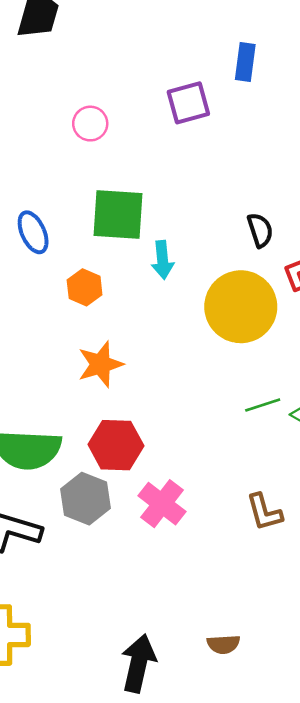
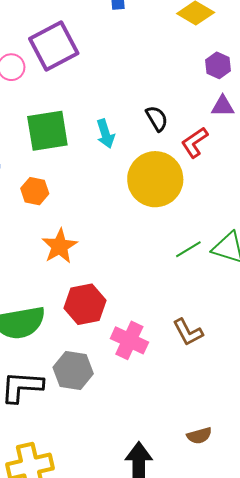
purple square: (188, 103) -> (54, 46), moved, size x1.4
cyan arrow: (162, 260) -> (105, 134), moved
gray hexagon: (85, 499) -> (73, 371), moved
brown L-shape: (264, 512) -> (188, 332), moved

